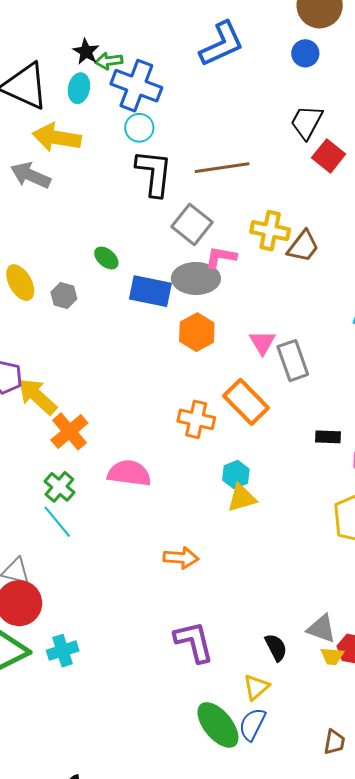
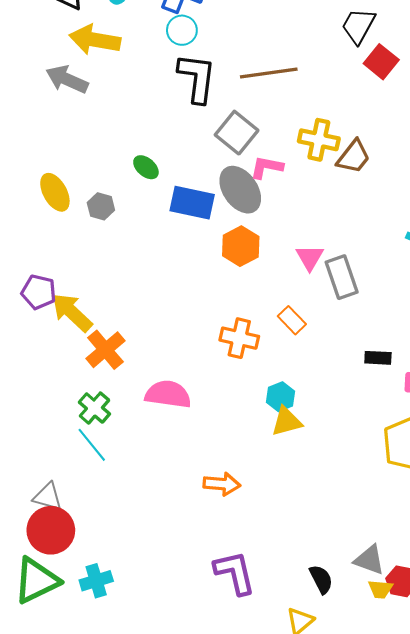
gray ellipse: (196, 278) -> (240, 190), turned 54
orange rectangle: (246, 402) -> (292, 320), size x0.6

